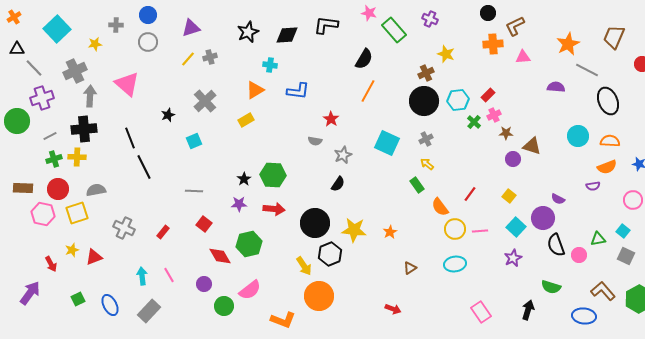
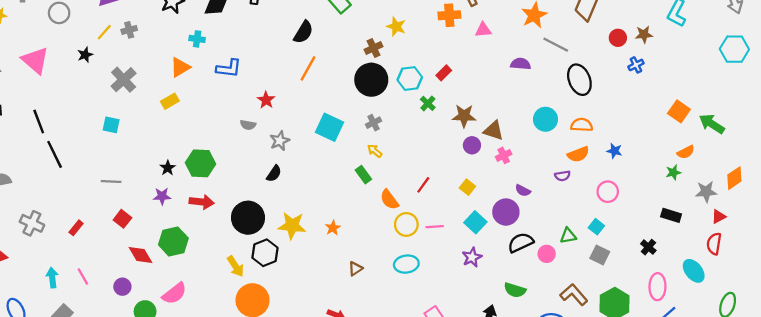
black star: (168, 115) -> (85, 55), moved
pink cross: (494, 115) -> (504, 155), moved
brown star: (506, 133) -> (464, 116), size x1.5
cyan square: (194, 141) -> (111, 125), turned 35
black semicircle: (556, 245) -> (521, 243), turned 85

